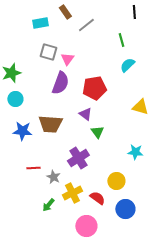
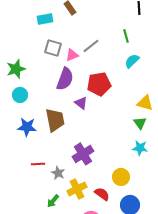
gray line: (86, 25) -> (91, 46), moved
pink triangle: (67, 59) -> (72, 55), turned 32
purple triangle: (85, 114) -> (81, 103), moved
brown trapezoid: (50, 124) -> (55, 120), turned -105
green triangle: (97, 132) -> (140, 123), moved

